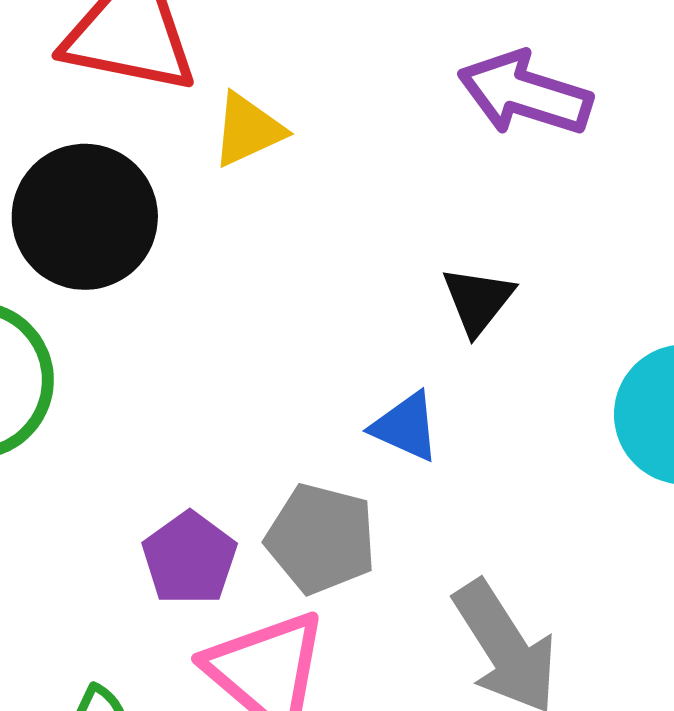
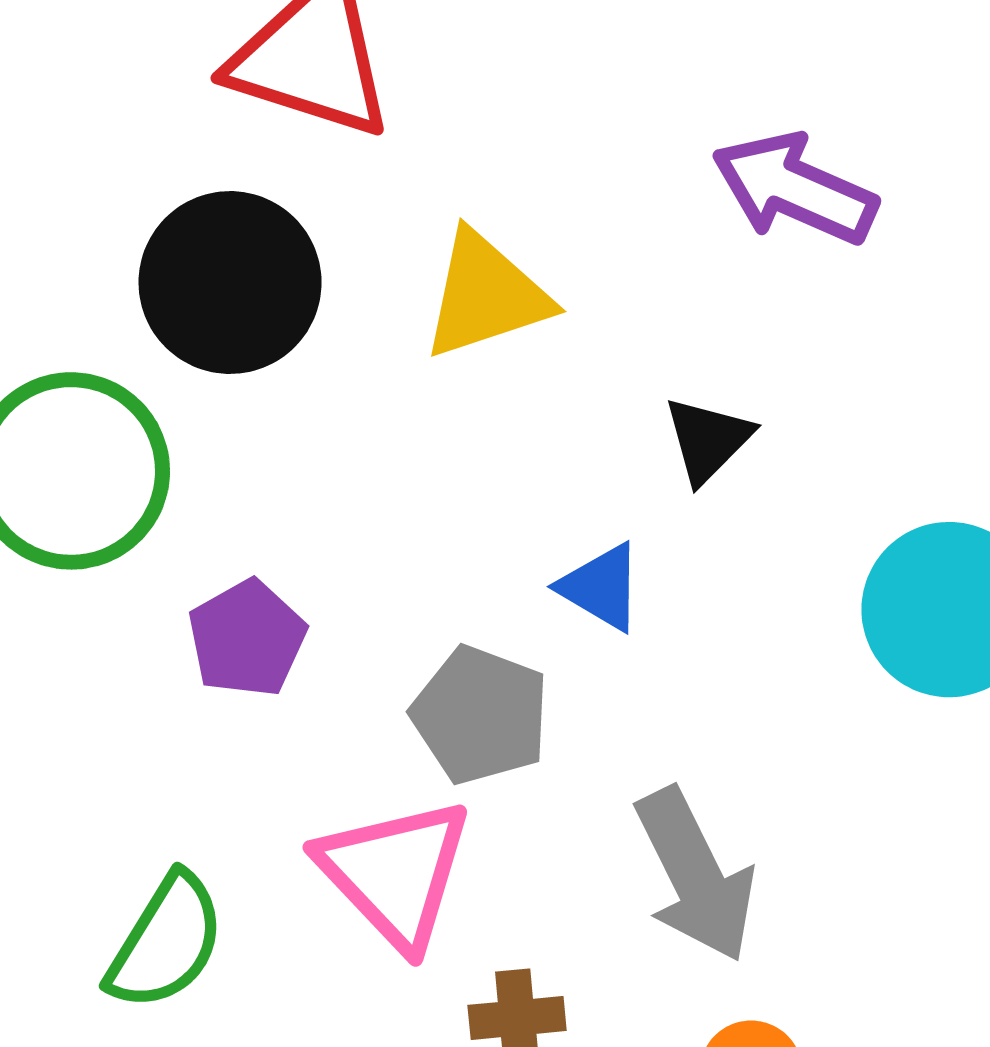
yellow triangle: (248, 130) -> (486, 295), moved, size x1.4
purple pentagon: (189, 558) -> (247, 638), moved

